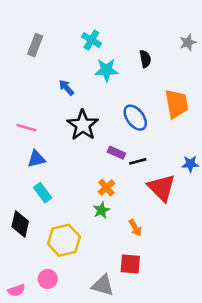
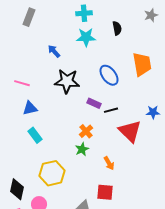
cyan cross: (91, 40) -> (84, 13), moved, turned -35
black star: (83, 125) -> (67, 81), turned -30
black diamond: (20, 224) -> (17, 189), moved

